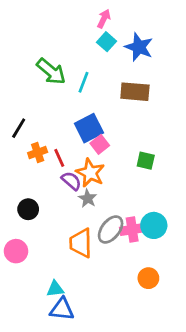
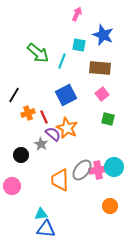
cyan square: (107, 42) -> (79, 45), moved, turned -32
pink square: (100, 144) -> (102, 94), moved
gray star: (88, 198) -> (41, 144), moved

